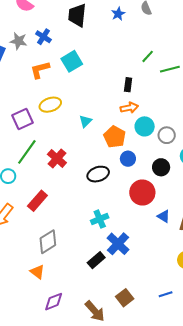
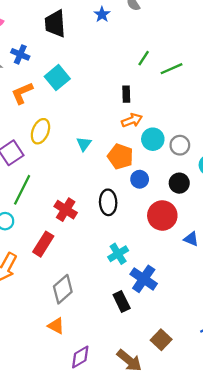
yellow ellipse: (50, 105) -> (40, 131), turned -40
red cross: (57, 159) -> (66, 210), moved
black ellipse: (98, 174) -> (108, 202), turned -65
black rectangle: (96, 260) -> (122, 302), turned -66

